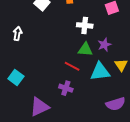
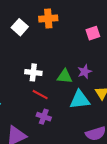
white cross: (85, 25) -> (33, 72), moved
red line: (72, 66) -> (40, 95), moved

